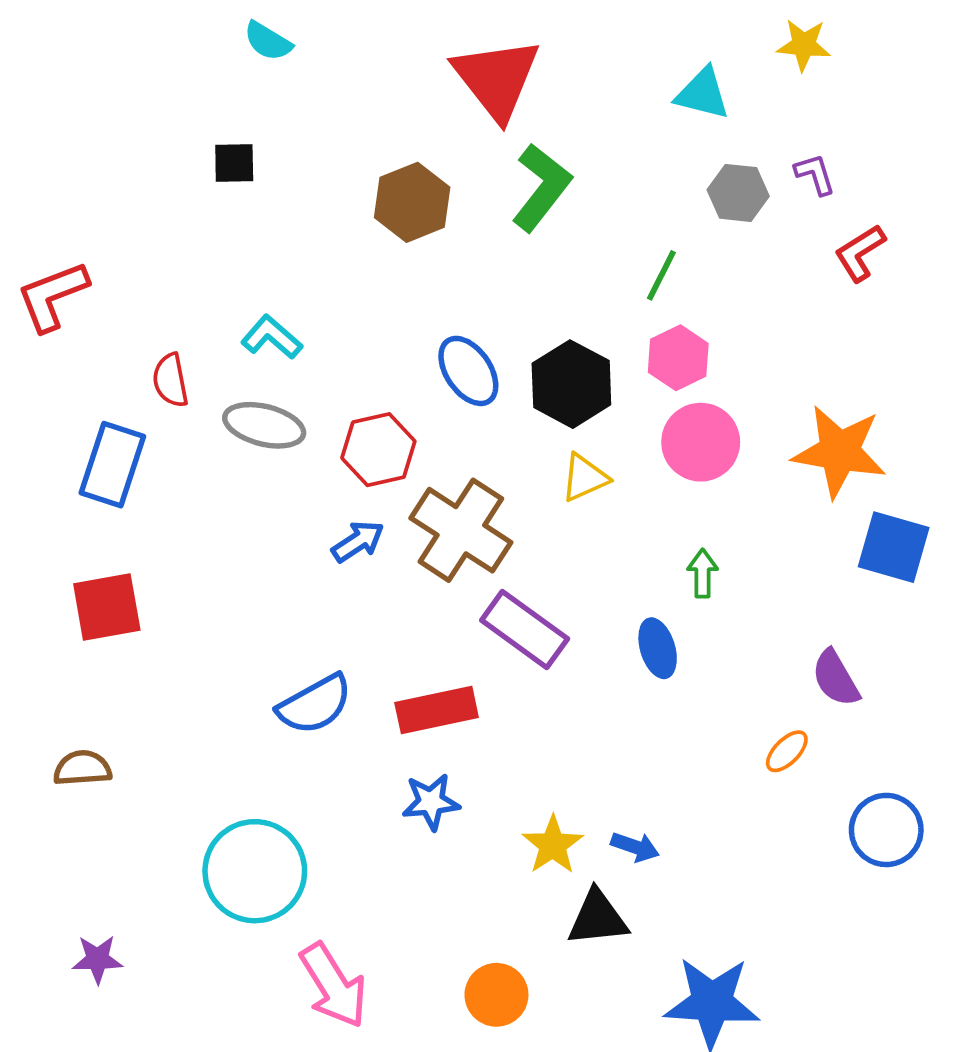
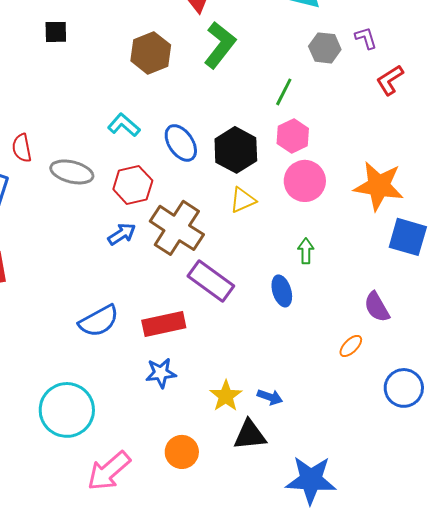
cyan L-shape: (272, 337) -> (124, 125), moved
pink arrow: (333, 985) -> (109, 471), turned 81
orange circle: (496, 995) -> (182, 452), moved

